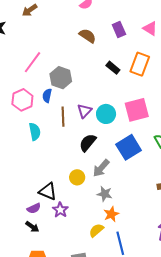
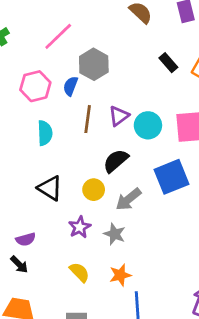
yellow circle: (77, 177) -> (94, 190), moved
black triangle: (48, 191) -> (50, 188), moved
gray star: (105, 194) -> (115, 234), moved
purple star: (60, 210) -> (80, 227), moved
orange star: (111, 214) -> (120, 275), moved
yellow semicircle: (96, 230) -> (79, 272), moved, turned 77

